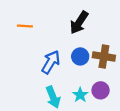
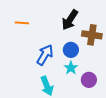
brown cross: (104, 56) -> (92, 35), moved
cyan star: (80, 95) -> (71, 68), moved

